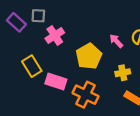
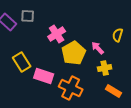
pink cross: (55, 35) -> (57, 34), moved
pink arrow: (116, 41) -> (98, 48), moved

